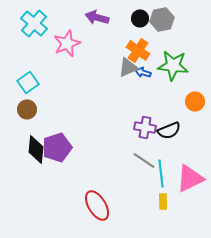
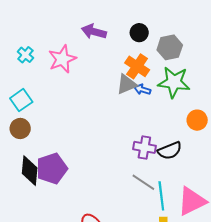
gray hexagon: (162, 19) -> (170, 47), moved
cyan cross: (34, 23) -> (25, 55), moved, size x0.6

